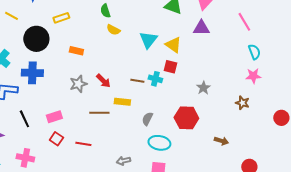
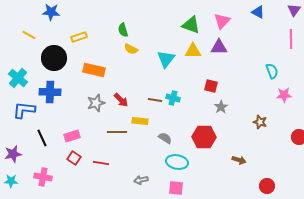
pink line: (244, 22) -> (291, 39), moved, turned 30
yellow triangle: (173, 45) -> (193, 51), moved, turned -36
orange rectangle: (76, 51) -> (94, 70), size x1.5
red square: (170, 67) -> (211, 86), moved
pink star: (253, 76) -> (284, 95), moved
gray semicircle: (147, 119) -> (165, 138), turned 96

